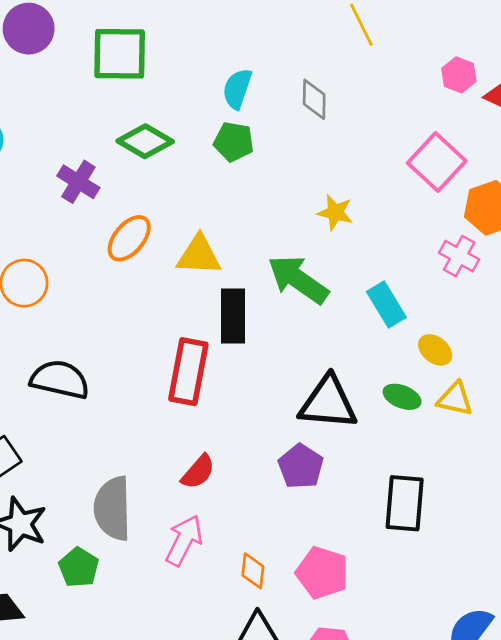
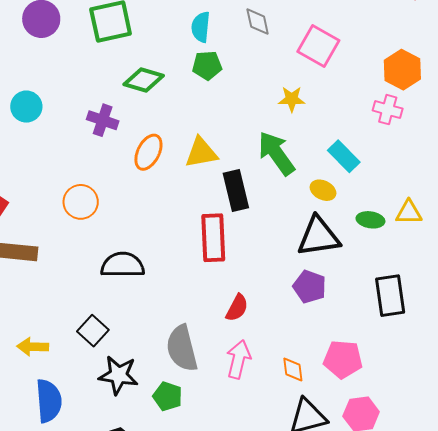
pink square: (437, 162) -> (318, 46), moved
green arrow: (298, 280) -> (276, 153), turned 33
yellow ellipse: (435, 350) -> (323, 190), moved

